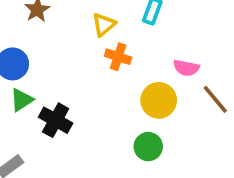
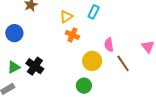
pink semicircle: (186, 68) -> (109, 45), turned 64
green triangle: (22, 100) -> (14, 67), moved

